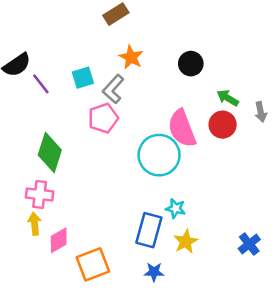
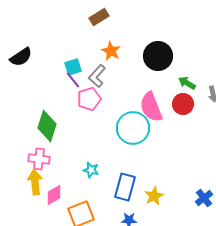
black circle: (191, 64) -> (158, 56), size x1.5
purple line: (41, 84) -> (73, 80), moved
cyan star: (176, 208) -> (91, 170), moved
yellow arrow: (35, 224) -> (35, 182), size x1.4

